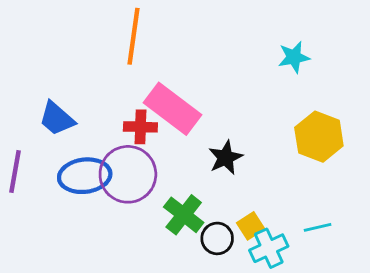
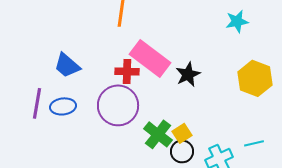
black star: (226, 158) -> (188, 74), moved
blue ellipse: (85, 176) -> (63, 106), moved, size x0.7
yellow square: (251, 226) -> (182, 133), moved

